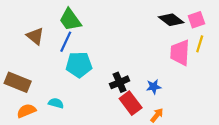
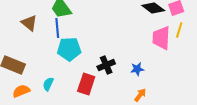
blue line: (66, 42) -> (57, 28), turned -30
cyan semicircle: (56, 103) -> (48, 84), turned -80
red rectangle: (131, 103) -> (86, 84), moved, turned 55

